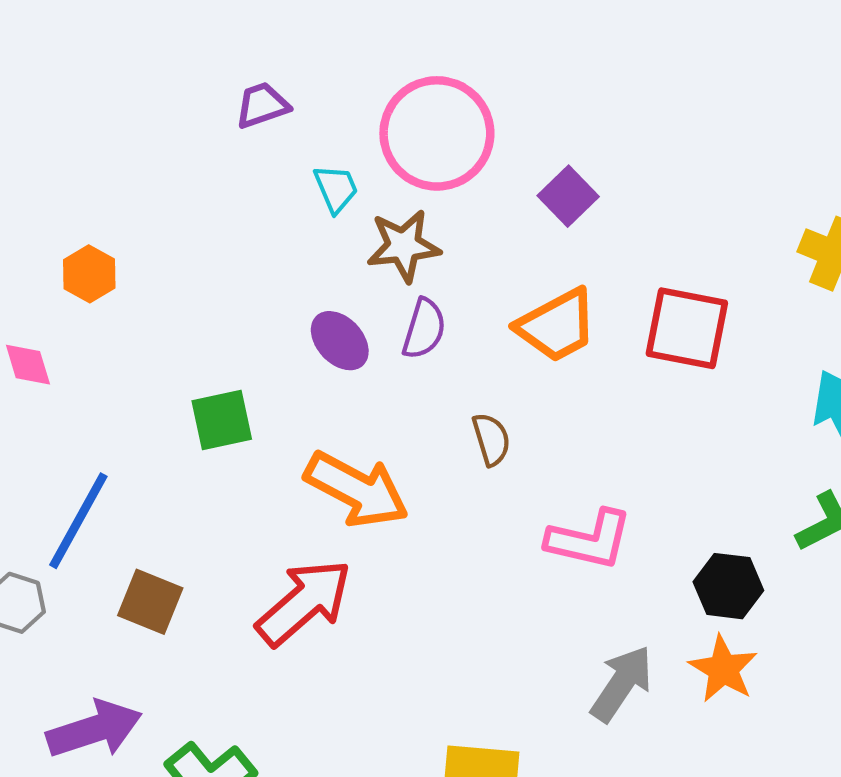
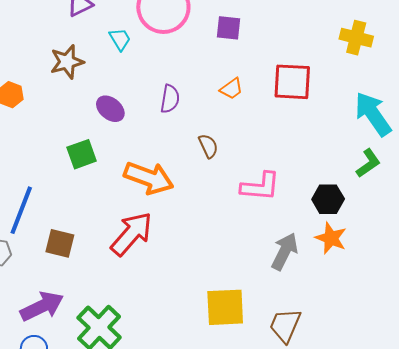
purple square: (568, 196) -> (229, 28), turned -32
brown star: (404, 246) -> (67, 62), moved
orange trapezoid: (557, 325) -> (232, 89), size x0.6
purple ellipse: (340, 341) -> (110, 109), moved

